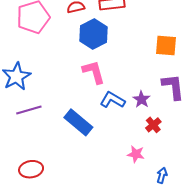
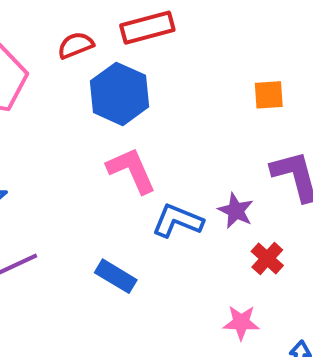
orange square: (166, 45) -> (269, 95), size x0.7
blue rectangle: (78, 122) -> (116, 276), size x0.7

